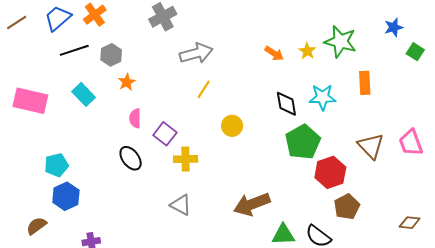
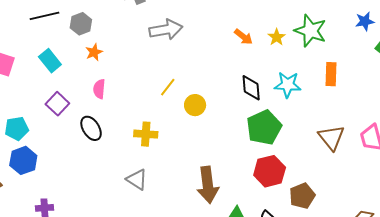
yellow line: (204, 89) -> (168, 87), moved
purple square: (165, 134) -> (57, 104), moved
red hexagon: (330, 172) -> (270, 171), moved
brown arrow: (252, 204) -> (208, 185), turned -81

